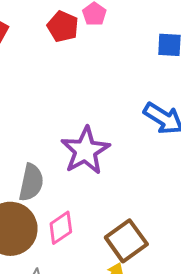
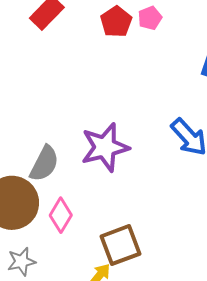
pink diamond: (61, 228) -> (61, 215), turned -40

